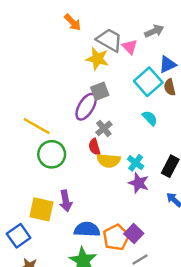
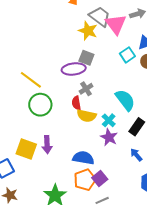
pink triangle: (130, 47) -> (116, 24), size x1.6
cyan square: (148, 82) -> (127, 55), size x0.7
gray square: (100, 91) -> (86, 58), turned 35
purple ellipse: (86, 107) -> (74, 69), turned 45
cyan semicircle: (150, 118) -> (125, 100), moved, size x1.6
blue semicircle: (87, 229) -> (83, 158), moved

